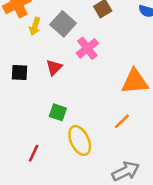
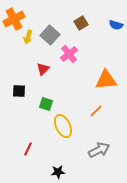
black square: (19, 73) -> (19, 91), moved
red line: (34, 153) -> (28, 149), moved

